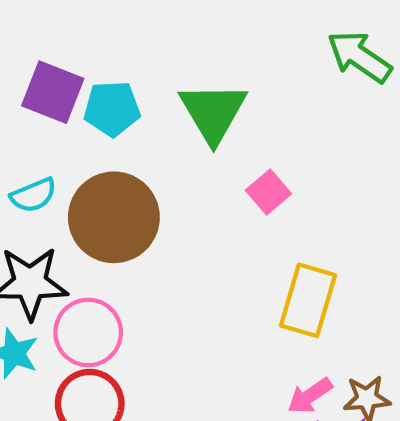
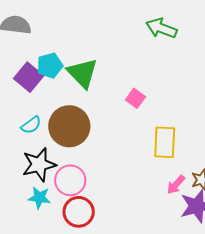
purple square: (53, 92) -> (29, 77), turned 32
cyan pentagon: (112, 109) -> (50, 66), moved
green triangle: (213, 112) -> (82, 73), moved

